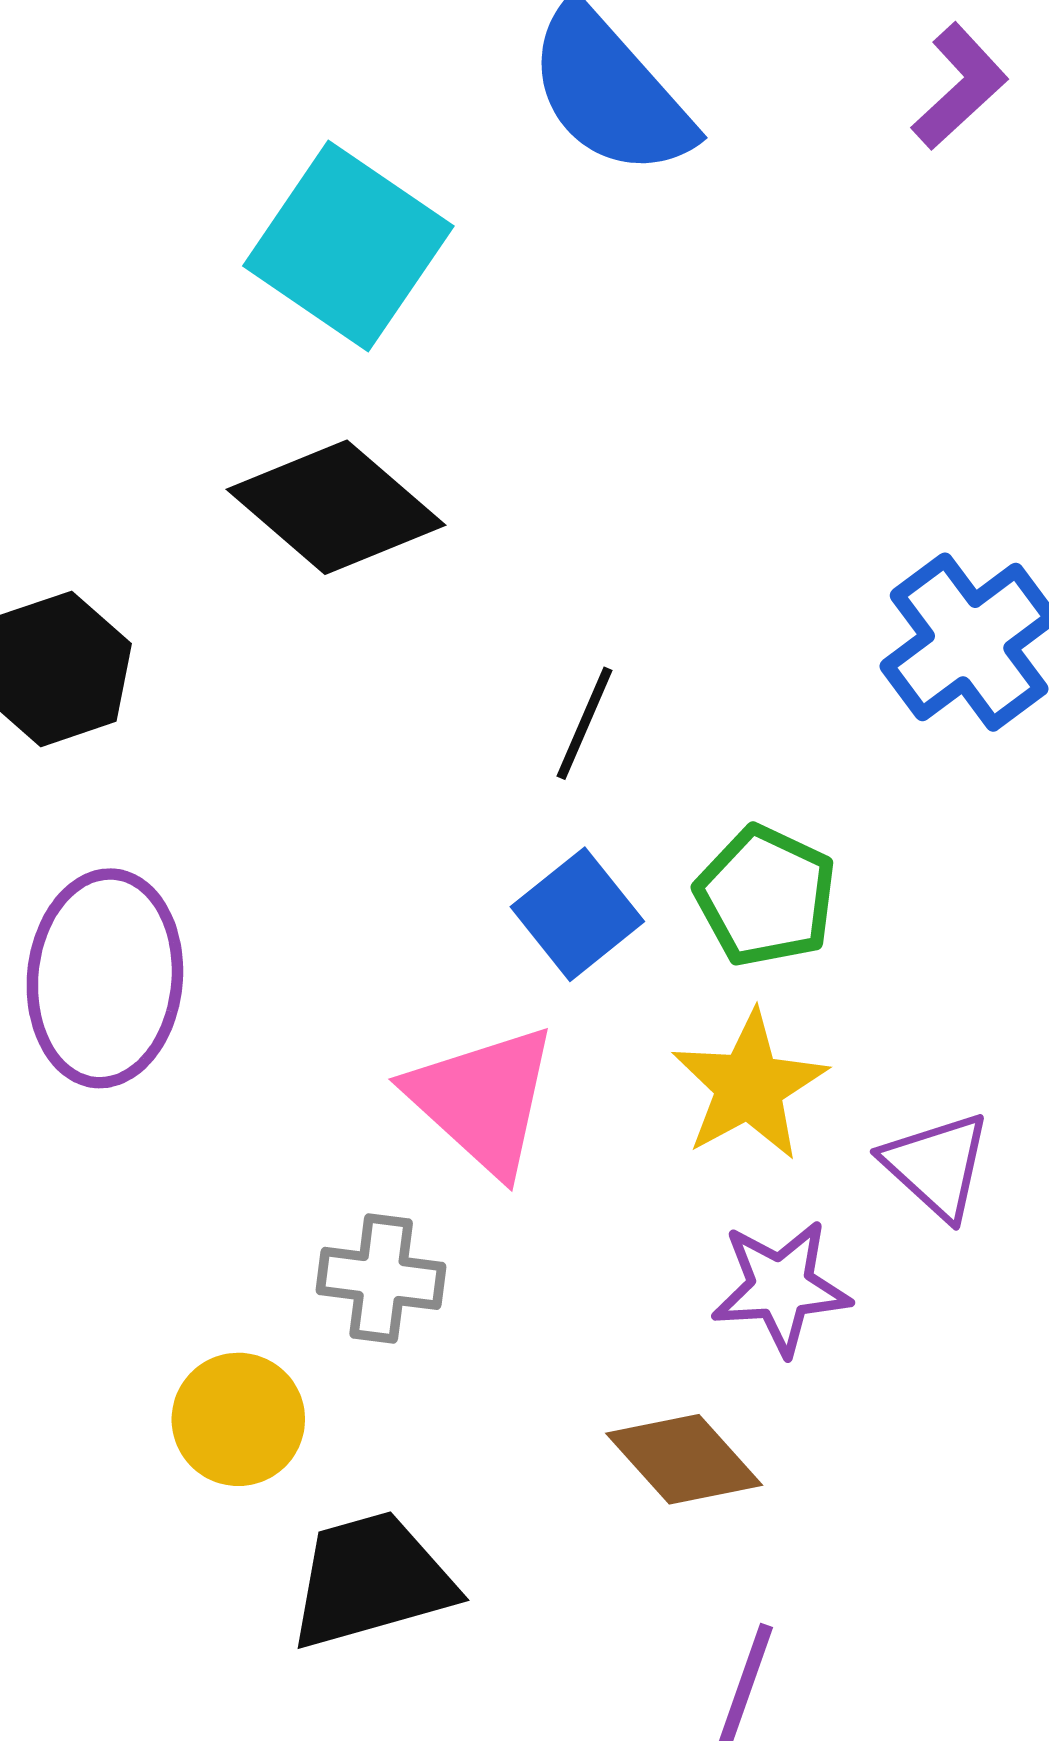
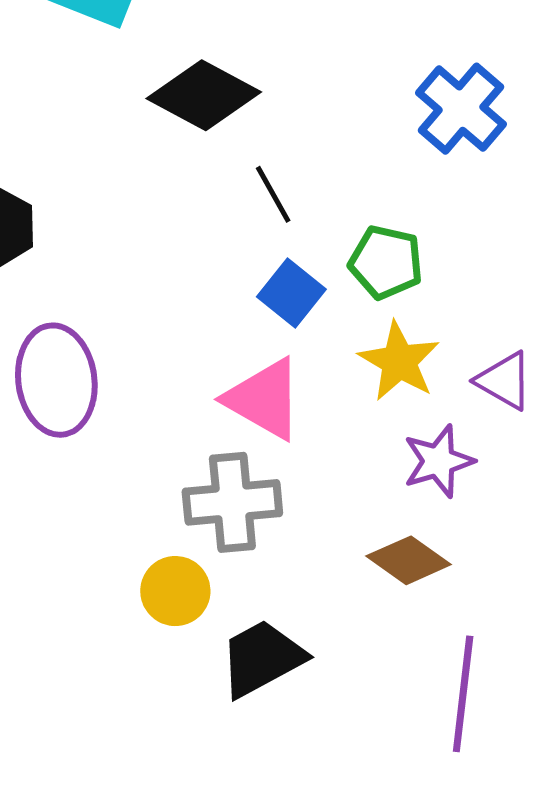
black diamond: (336, 507) -> (204, 95), moved
black line: (585, 723) -> (273, 194), turned -40
gray cross: (381, 1278) -> (232, 502), size x1.5

